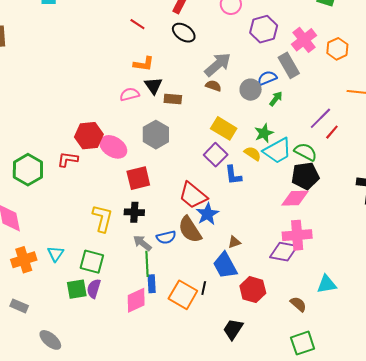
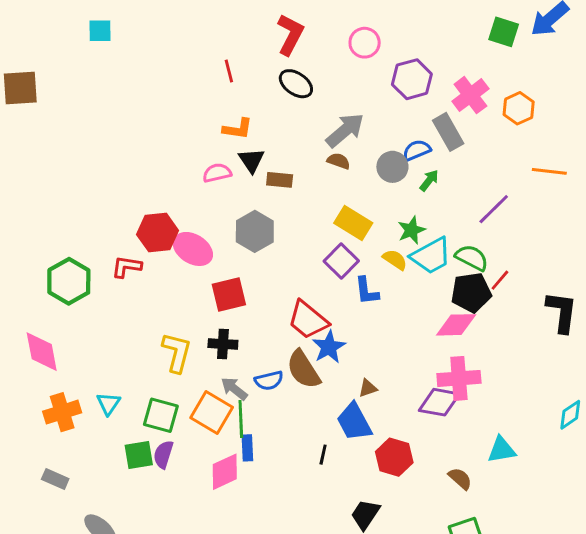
red line: (137, 24) -> (229, 71), turned 42
red line: (332, 132) -> (500, 280), moved
orange square: (183, 295) -> (212, 412), moved

